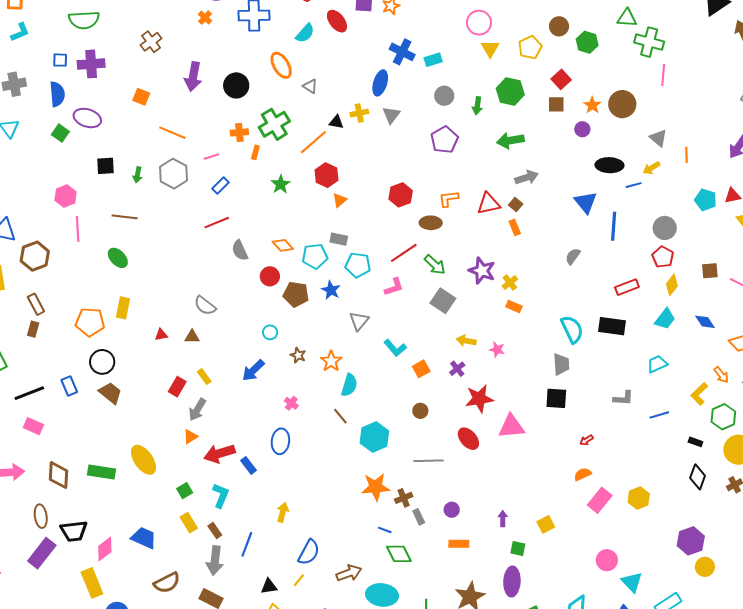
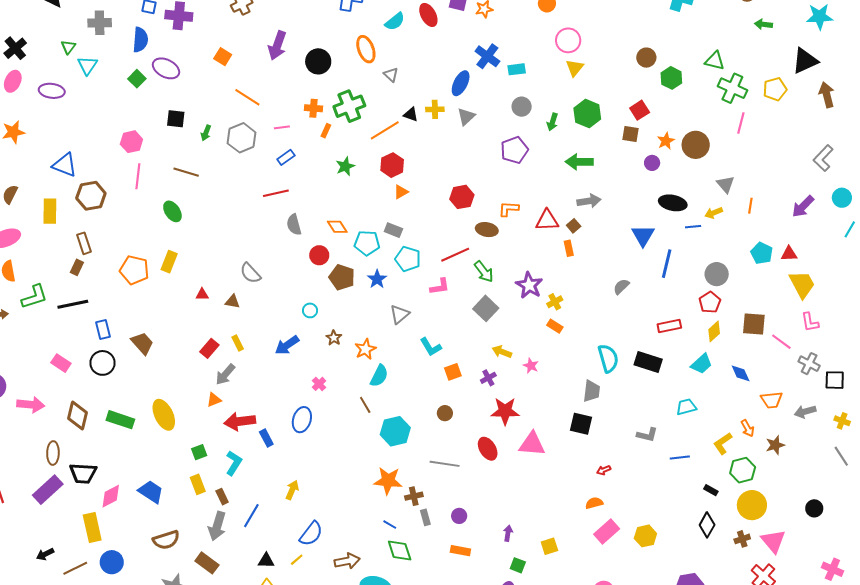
yellow pentagon: (530, 47) -> (775, 89), moved
brown square: (710, 271) -> (754, 324), size x1.4
black circle: (102, 362) -> (103, 363), moved
black line: (29, 393) -> (73, 304), moved

